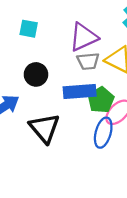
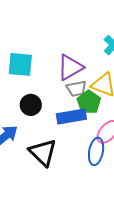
cyan square: (29, 29) -> (20, 64), size x1.5
green pentagon: (101, 100) -> (89, 102), moved

